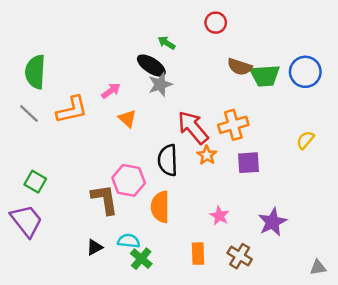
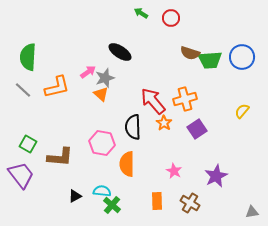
green arrow: (166, 43) -> (141, 13), moved
gray star: (160, 84) -> (105, 78), moved
purple square: (248, 163) -> (197, 129), turned -30
brown L-shape: (105, 199) -> (60, 157), moved, turned 104

